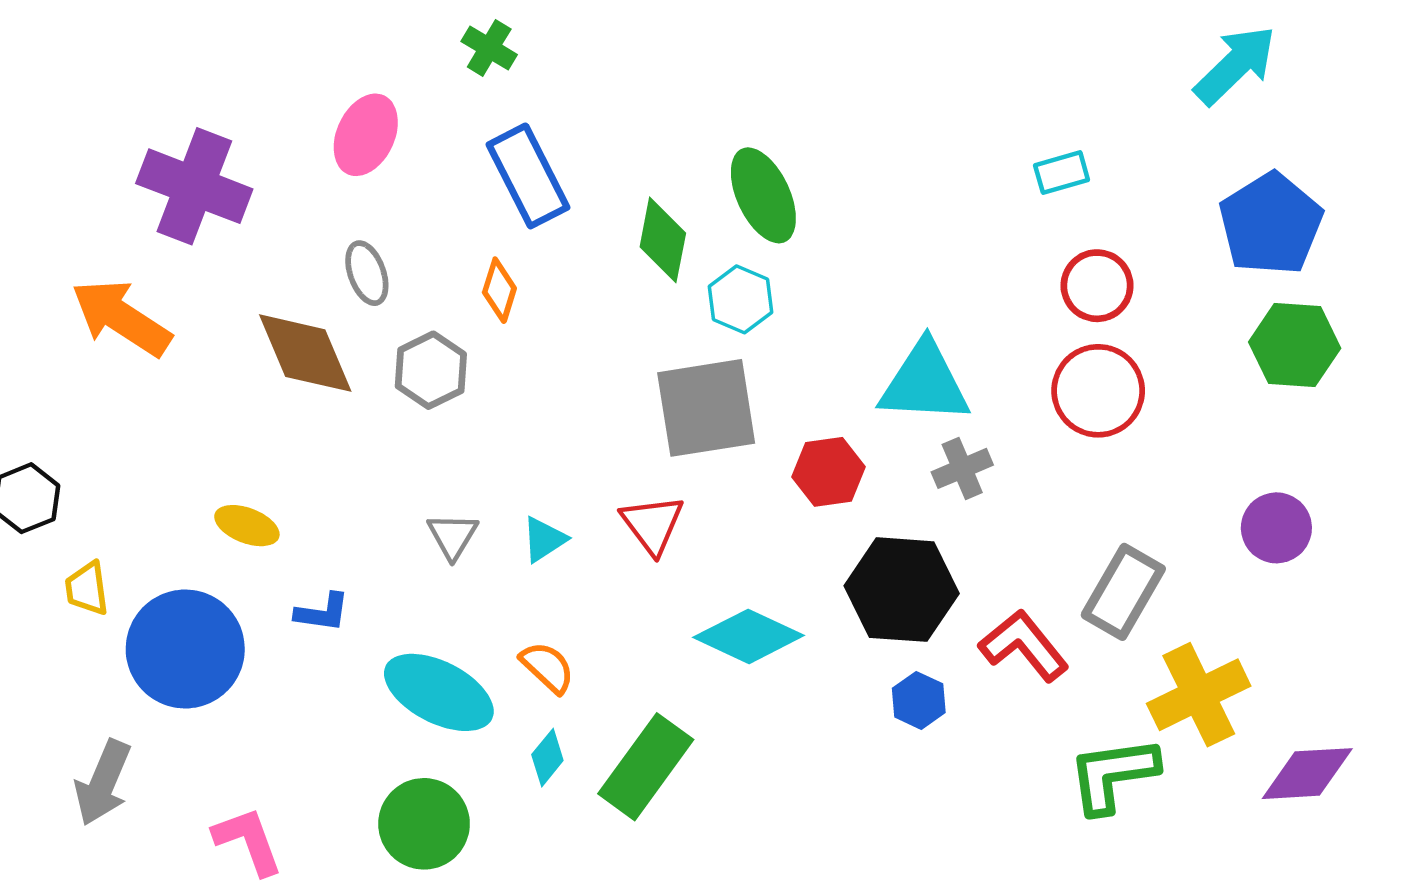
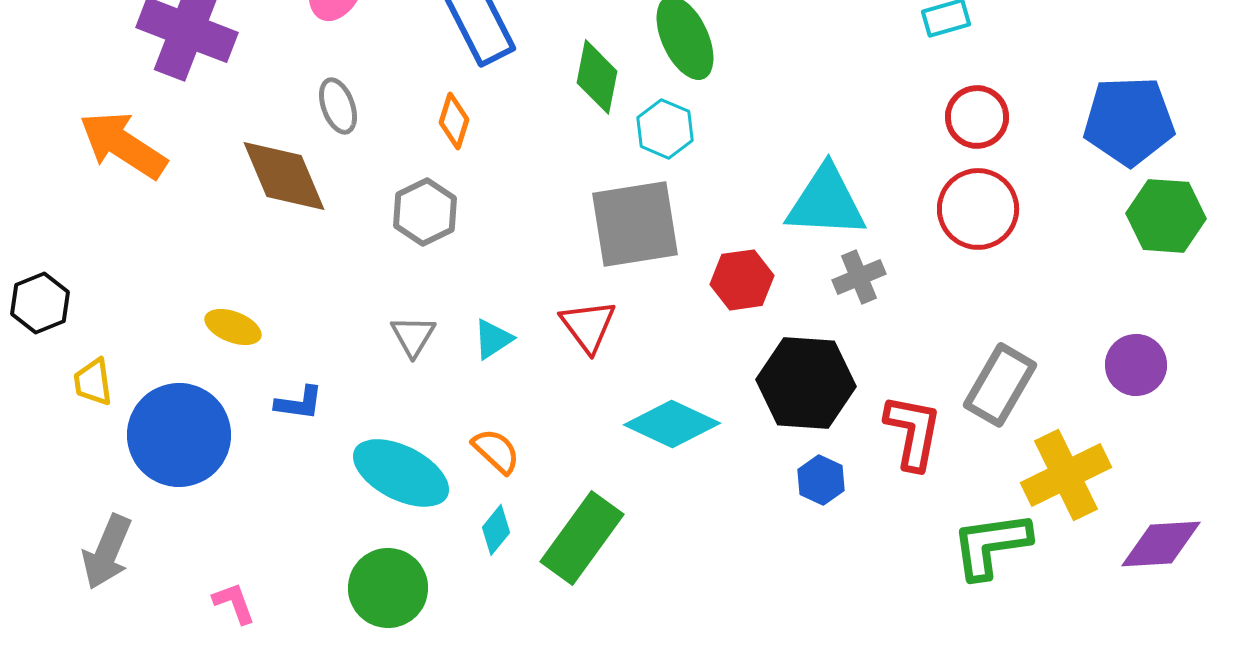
blue pentagon: (1271, 224) -> (1129, 121), moved, turned 30
green hexagon: (1295, 345) -> (1166, 216), moved
gray hexagon: (431, 370) -> (425, 212), moved
purple circle: (1276, 528) -> (1136, 365), moved
red L-shape: (1024, 646) -> (913, 432), turned 50
pink L-shape: (248, 841) -> (234, 603), size x0.7

